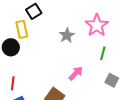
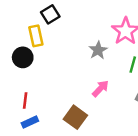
gray star: (67, 35) -> (98, 50), moved

